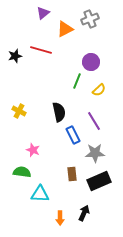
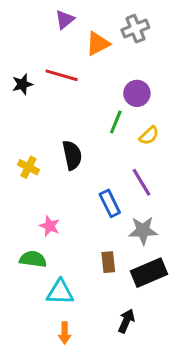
black semicircle: (59, 112) -> (72, 155), moved
orange arrow: (60, 218) -> (65, 333), moved

